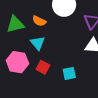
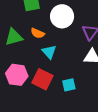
cyan triangle: (38, 43) -> (49, 52), moved
red square: (43, 67) -> (42, 79), size x1.5

